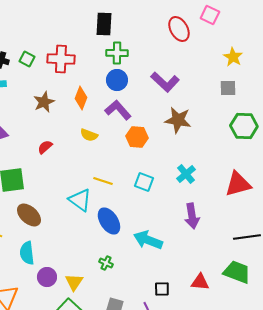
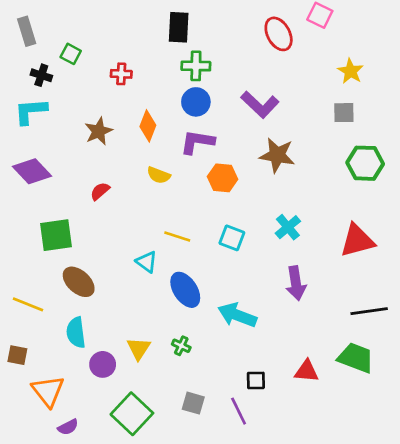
green square: (27, 59) -> (71, 54), moved
red cross: (61, 59) -> (121, 74), size x0.6
purple L-shape: (118, 110) -> (197, 142), turned -40
cyan triangle: (80, 200) -> (147, 262), size x0.7
yellow triangle: (74, 282) -> (139, 348), moved

